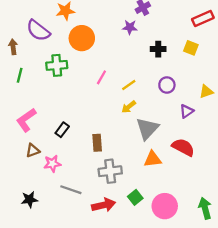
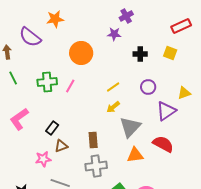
orange circle: (82, 38) -> (81, 53), moved
green cross: (57, 65) -> (47, 82), moved
green line: (20, 75) -> (13, 78), turned -40
pink line: (101, 77) -> (70, 86), moved
purple triangle: (187, 111) -> (166, 111), size x1.5
brown rectangle: (97, 143) -> (93, 140), moved
brown triangle: (33, 150) -> (61, 146), moved

